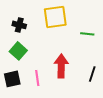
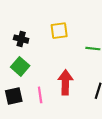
yellow square: (55, 17) -> (59, 31), size x0.7

